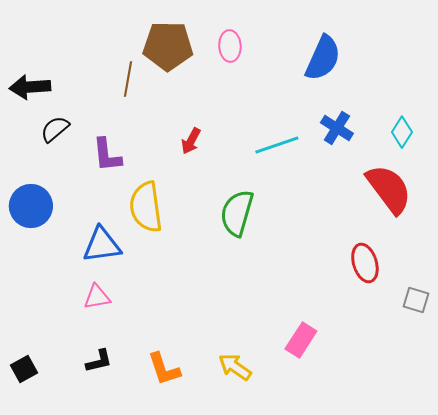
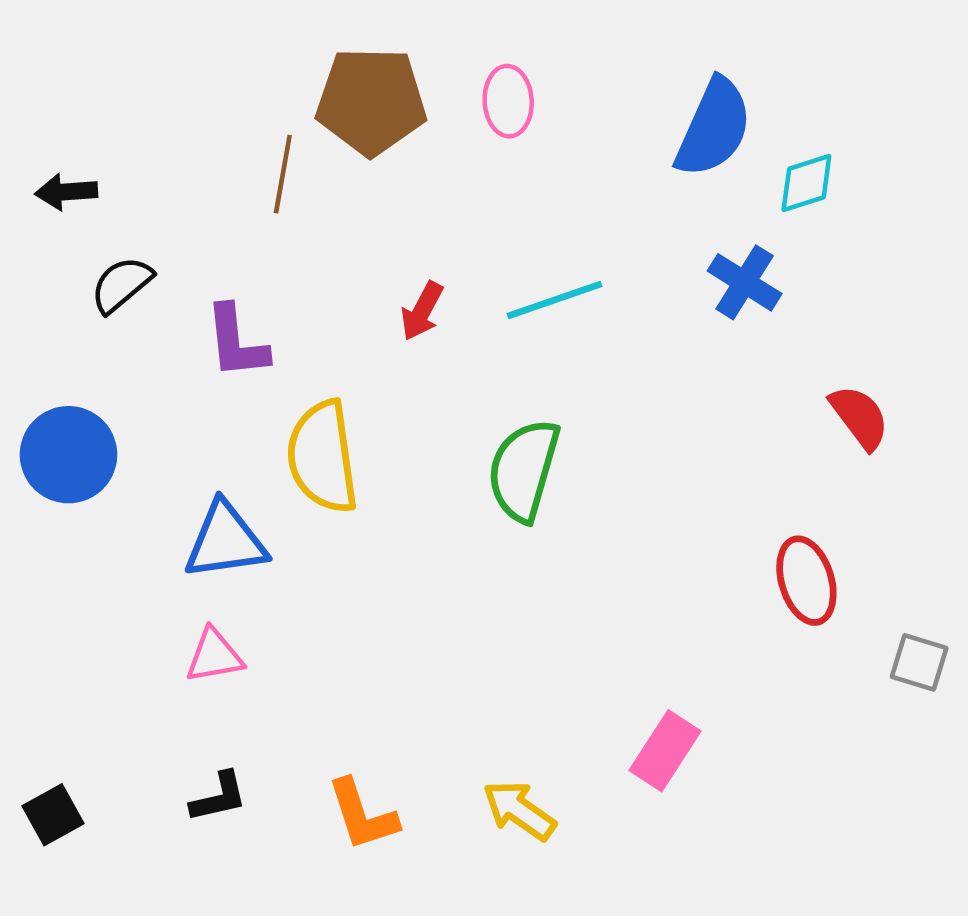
black arrow: (30, 87) -> (66, 192), size x0.7
cyan diamond: (402, 132) -> (806, 183), moved, turned 40
cyan line: (277, 145) -> (555, 300), moved
red semicircle: (389, 189) -> (859, 417), size x0.6

